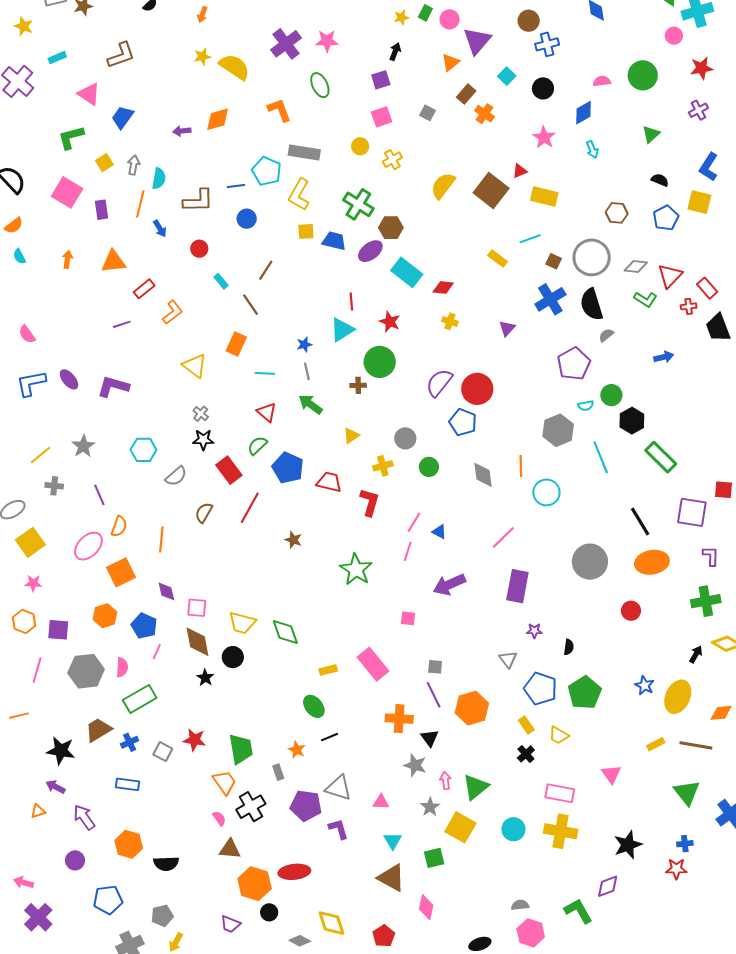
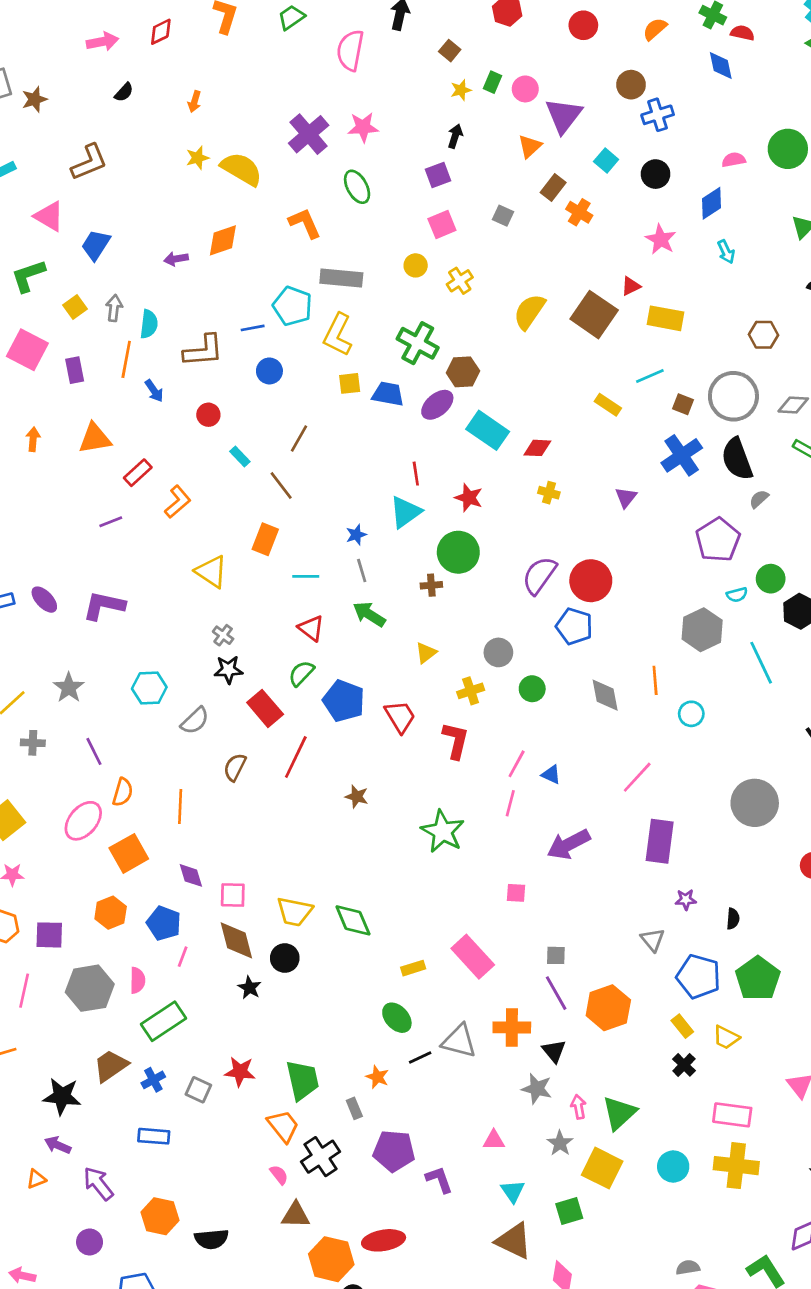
red trapezoid: (329, 482) -> (400, 717), turned 48
cyan circle: (546, 492) -> (691, 714), size x0.7
gray triangle: (339, 788) -> (459, 1041), moved

